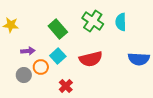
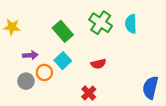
red semicircle: (91, 59) -> (98, 64), size x0.6
blue semicircle: (139, 59) -> (150, 88), moved, turned 100
red cross: (66, 86) -> (89, 93), moved

